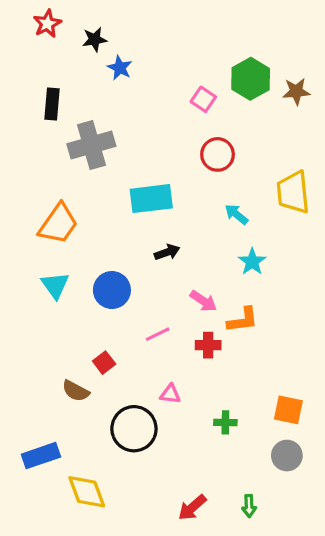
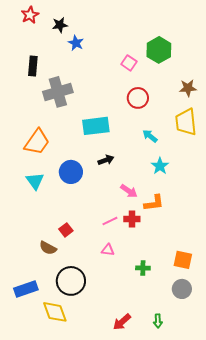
brown star: (296, 91) -> (188, 88), moved
blue circle: (112, 290) -> (71, 172), moved
pink line: (158, 334) -> (110, 221), moved
black circle: (134, 429) -> (71, 281), moved

